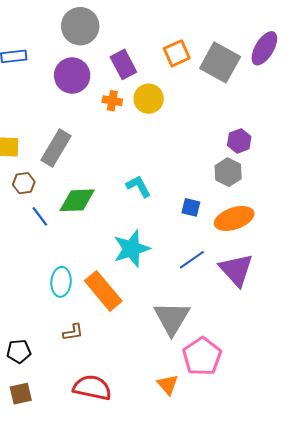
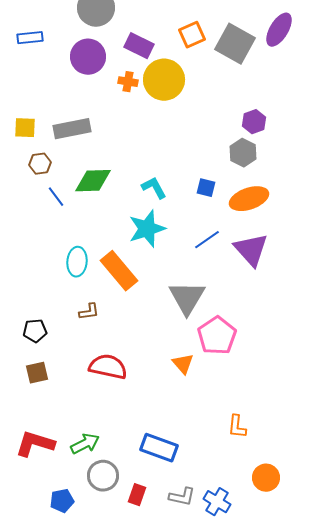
purple rectangle: (123, 64) -> (139, 46), turned -36
yellow circle: (149, 99) -> (164, 80), size x1.4
gray rectangle: (56, 148) -> (72, 129), turned 48
cyan L-shape: (139, 186) -> (154, 188), moved

